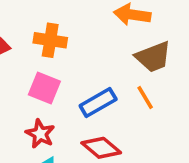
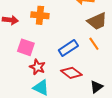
pink square: (44, 88) -> (26, 47), moved

